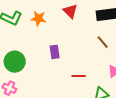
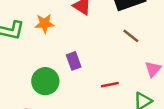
green circle: (15, 62) -> (45, 81), moved

